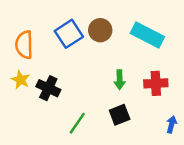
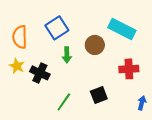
brown circle: (100, 30) -> (95, 45), moved
green arrow: (120, 80) -> (67, 55), moved

